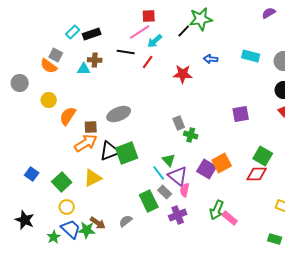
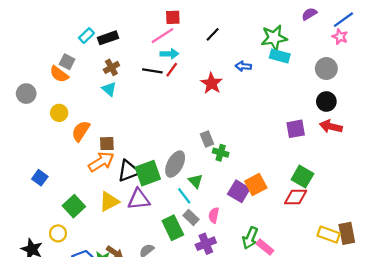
green star: (201, 19) -> (274, 38), moved
cyan arrow: (155, 41) -> (169, 54), moved, turned -140
black line: (126, 52) -> (152, 71), moved
cyan rectangle: (251, 56) -> (280, 56), moved
brown cross: (95, 60) -> (111, 67), turned -32
cyan triangle: (84, 69) -> (109, 89), moved, turned 40
red star: (183, 74) -> (211, 83), turned 30
gray ellipse: (119, 114) -> (175, 164), moved, turned -40
purple square: (241, 114) -> (296, 129), moved
blue square: (32, 174) -> (40, 178), moved
purple triangle: (178, 176) -> (139, 199), moved, turned -45
yellow circle: (67, 207) -> (58, 233), moved

